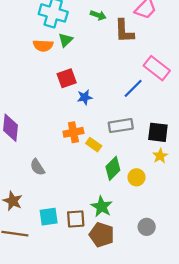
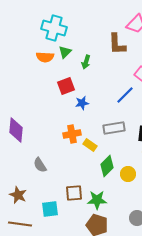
green arrow: (98, 15) -> (86, 62), moved, turned 88
green star: (102, 207) -> (97, 200), turned -30
brown square: (76, 219) -> (74, 193), moved

